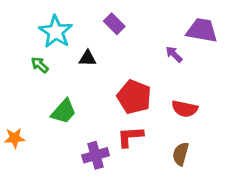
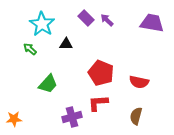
purple arrow: (174, 54) -> (107, 20), moved
orange star: (14, 138) -> (14, 119), moved

